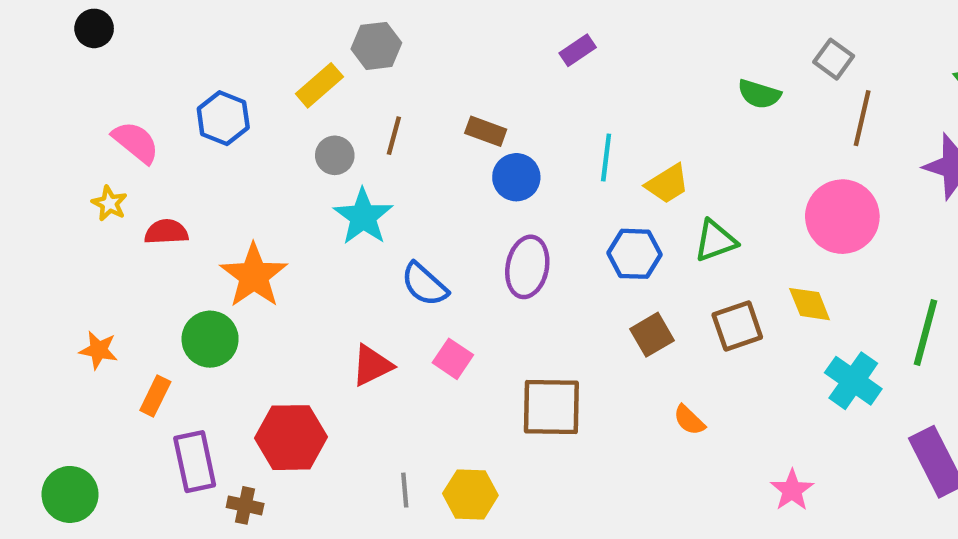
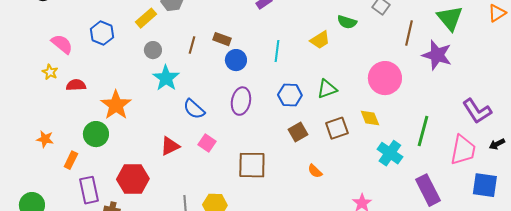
brown line: (862, 118) -> (409, 33), moved
brown line: (394, 136) -> (192, 45), moved
yellow trapezoid: (667, 184) -> (320, 40), moved

